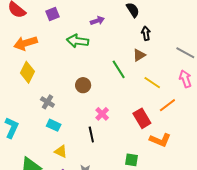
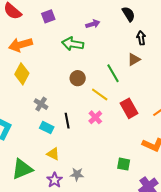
yellow line: (152, 83) -> (100, 95), moved
brown circle: (83, 85) -> (78, 78), moved
red rectangle: (142, 118) -> (129, 108), moved
black line: (91, 135) -> (67, 121), moved

